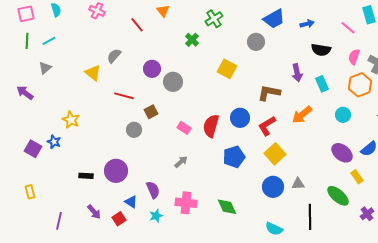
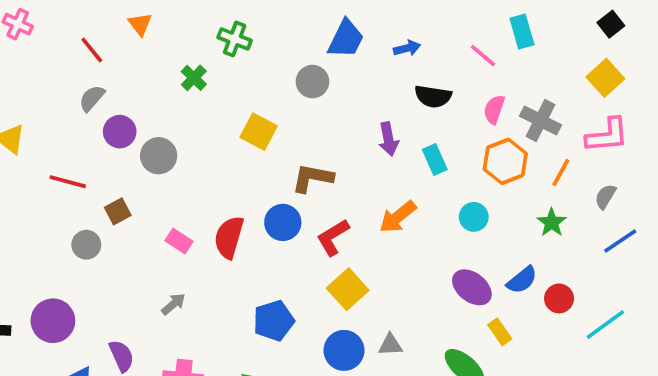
green cross: (214, 19) -> (235, 39), turned -36
blue trapezoid: (274, 19) -> (346, 39), turned -35
gray semicircle: (114, 56) -> (92, 98), moved
brown L-shape: (269, 93) -> (312, 178), moved
blue pentagon: (234, 157) -> (274, 321), moved

